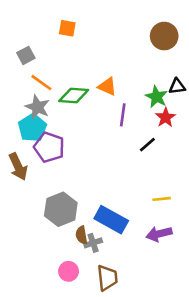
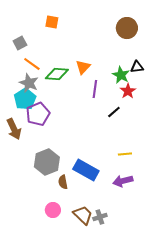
orange triangle: (107, 86) -> (83, 67), turned 49
purple pentagon: (49, 147) -> (38, 114), turned 30
gray cross: (93, 243) -> (100, 217), moved
brown trapezoid: (107, 278) -> (83, 215), turned -40

